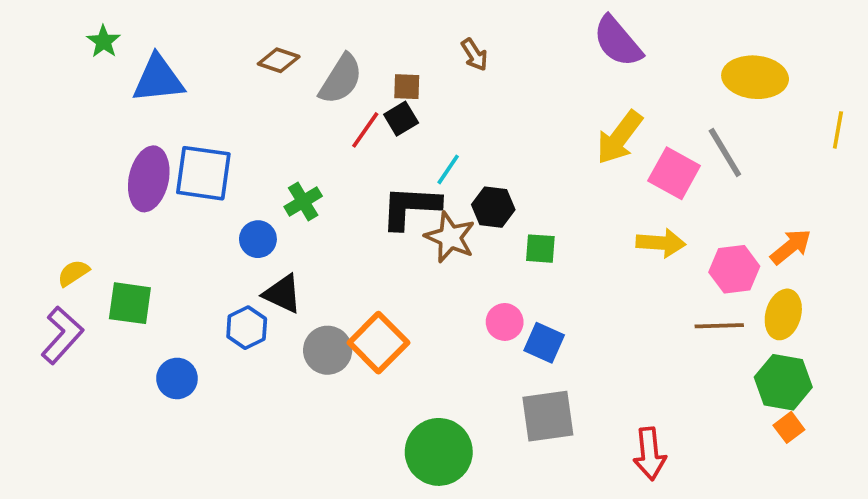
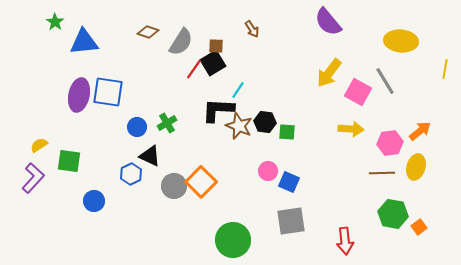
black square: (401, 119) -> (213, 63), size x1.4
green cross: (303, 201) -> (167, 123), moved
black hexagon: (493, 207) -> (265, 122), moved
green hexagon: (783, 382) -> (393, 214), moved

